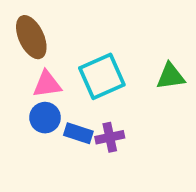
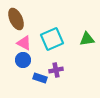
pink triangle: (47, 84) -> (24, 43), turned 35
blue rectangle: (78, 133) -> (40, 78), moved

